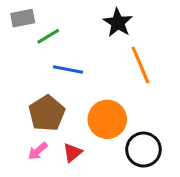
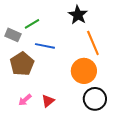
gray rectangle: (23, 18) -> (13, 35), moved, turned 35
brown pentagon: (47, 113) -> (22, 64), moved
orange circle: (107, 119) -> (84, 71), moved

